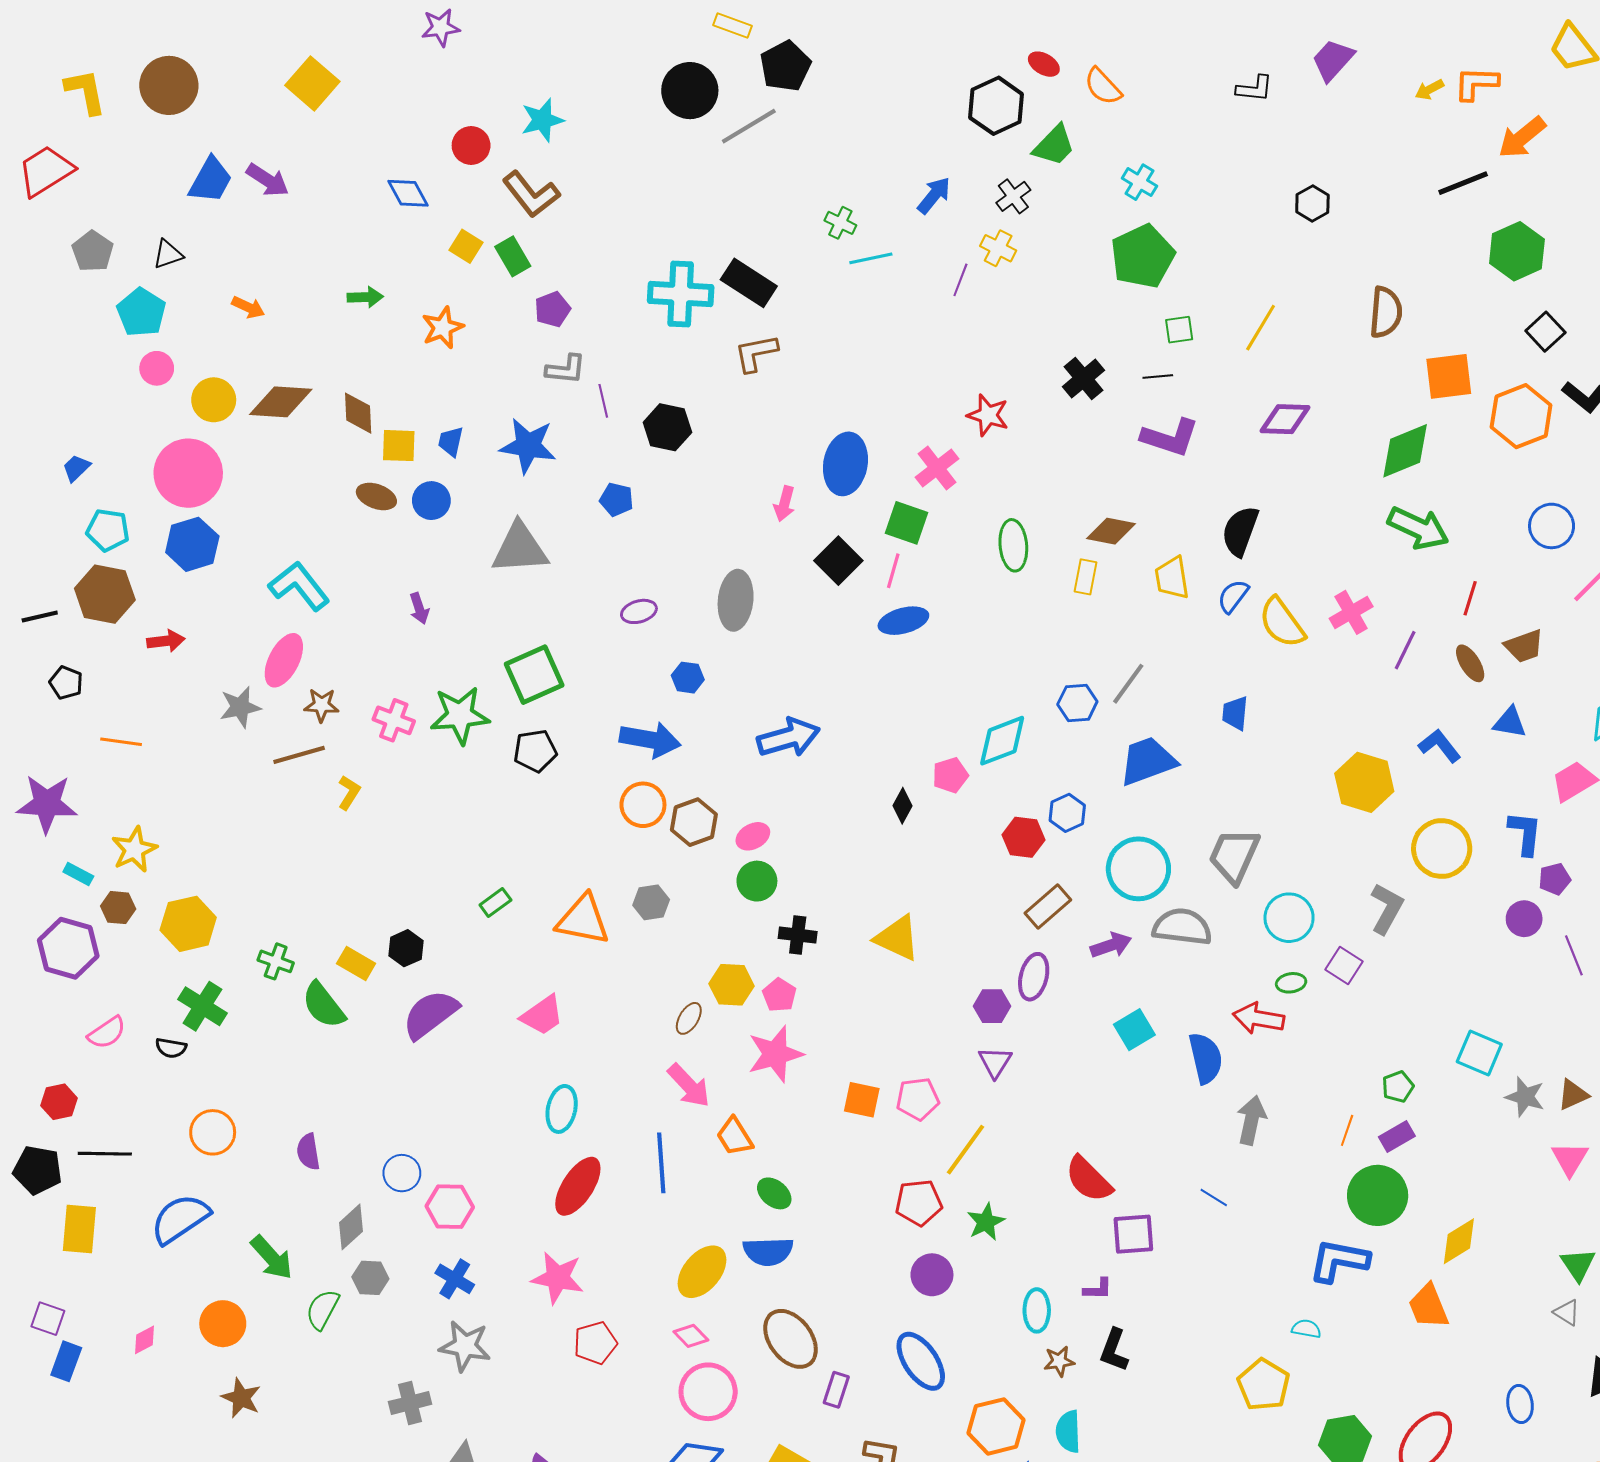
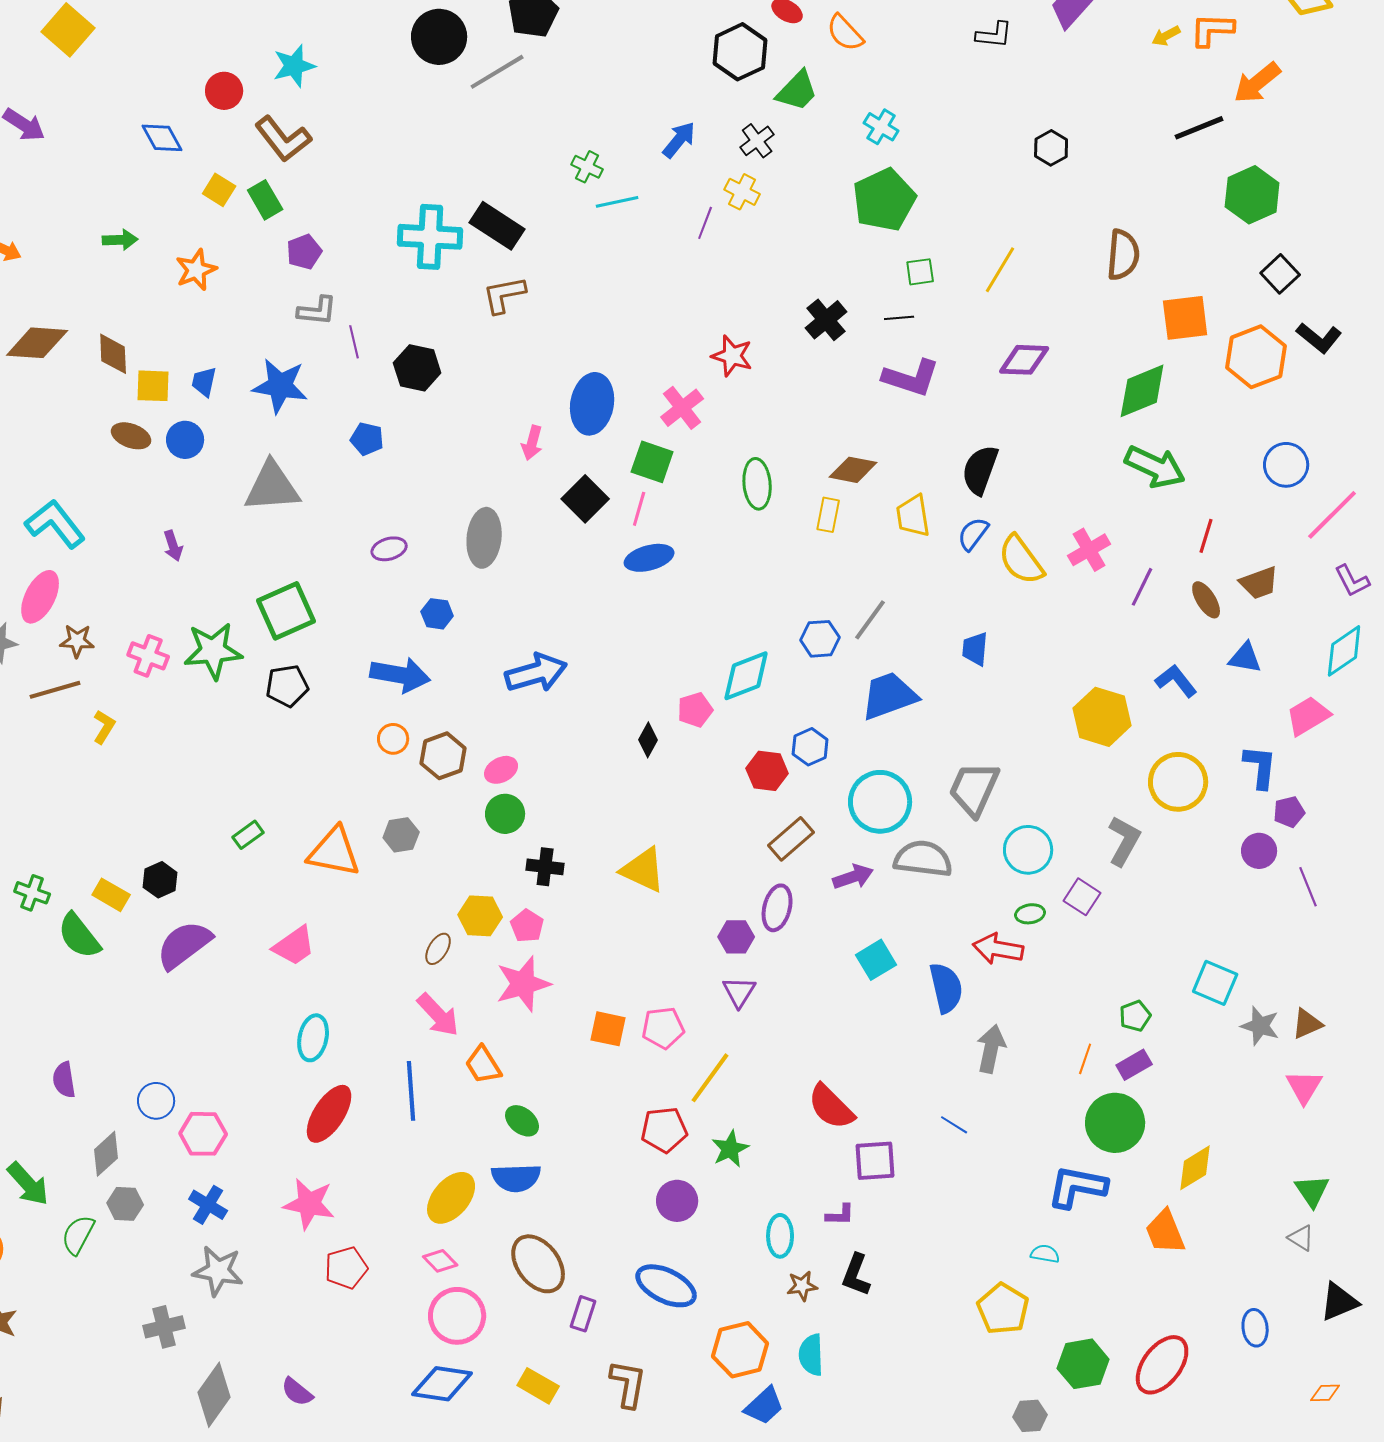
orange circle: (643, 805) -> (393, 739), size x0.7
blue ellipse: (921, 1361) -> (666, 1286), turned -30

